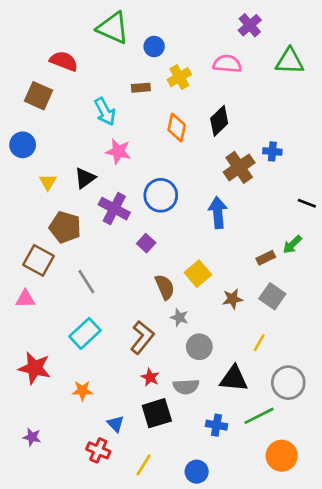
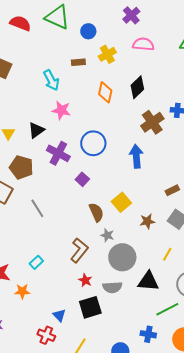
purple cross: (250, 25) -> (131, 15), moved
red semicircle: (64, 61) -> (20, 23), moved
cyan rectangle: (85, 333) -> (36, 262), moved, size x0.6
gray circle: (199, 347) -> (122, 257), size x1.4
orange star: (82, 391) -> (22, 291), moved
blue cross: (217, 425) -> (148, 334), moved

